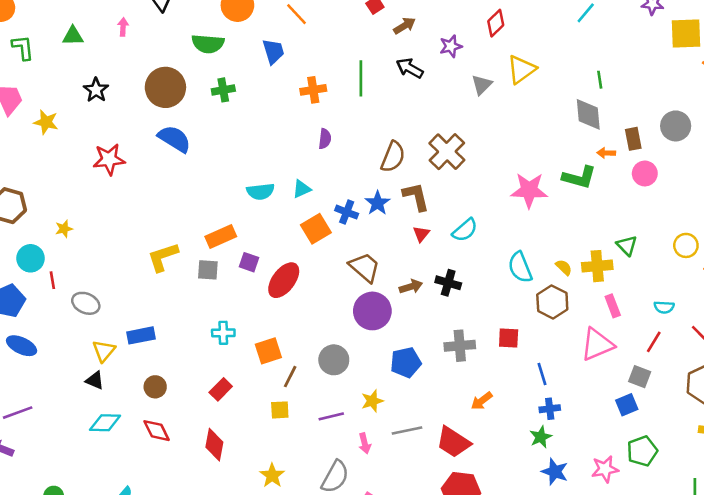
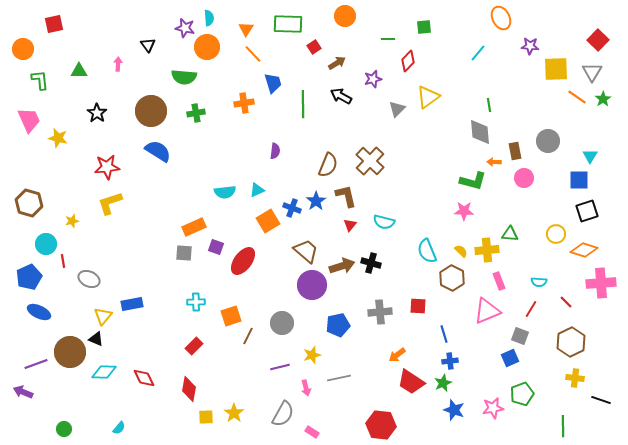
blue trapezoid: (273, 51) -> (273, 83), moved
orange cross: (313, 90) -> (244, 103), moved
pink star: (529, 190) -> (464, 211), moved, size x0.7
cyan semicircle: (465, 230) -> (384, 222), turned 55
green triangle: (627, 245) -> (510, 234), turned -42
yellow L-shape: (163, 257) -> (110, 203), moved
brown arrow: (411, 287) -> (342, 266), size x1.4
brown circle: (155, 387) -> (70, 352), moved, size x1.8
yellow square: (280, 410) -> (206, 417), moved
red trapezoid: (453, 442) -> (411, 382), moved

